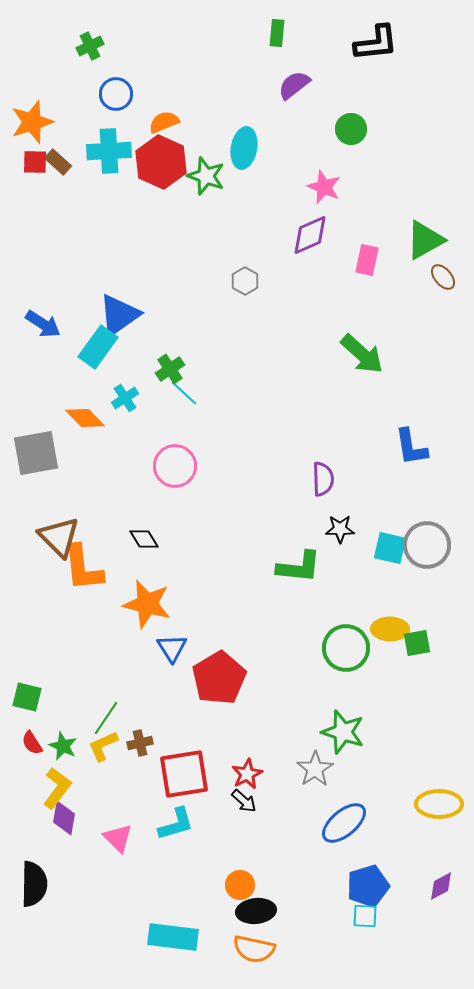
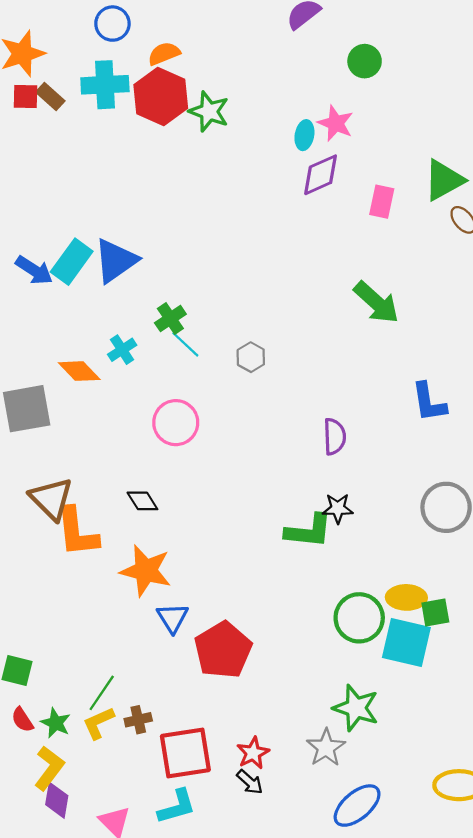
cyan ellipse: (244, 148) -> (304, 135), moved, size x0.7
gray hexagon: (245, 281) -> (251, 357), moved
cyan rectangle: (98, 347) -> (72, 262), moved
black star: (340, 529) -> (338, 508), moved
cyan square: (390, 548) -> (406, 643), moved, size x1.4

